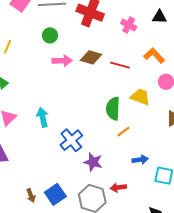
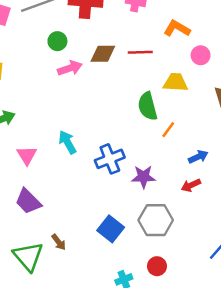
green circle: (50, 35) -> (57, 41), moved
blue cross: (71, 140) -> (110, 159), turned 35
red arrow: (118, 187) -> (191, 185), moved
brown arrow: (31, 195) -> (59, 242), moved

